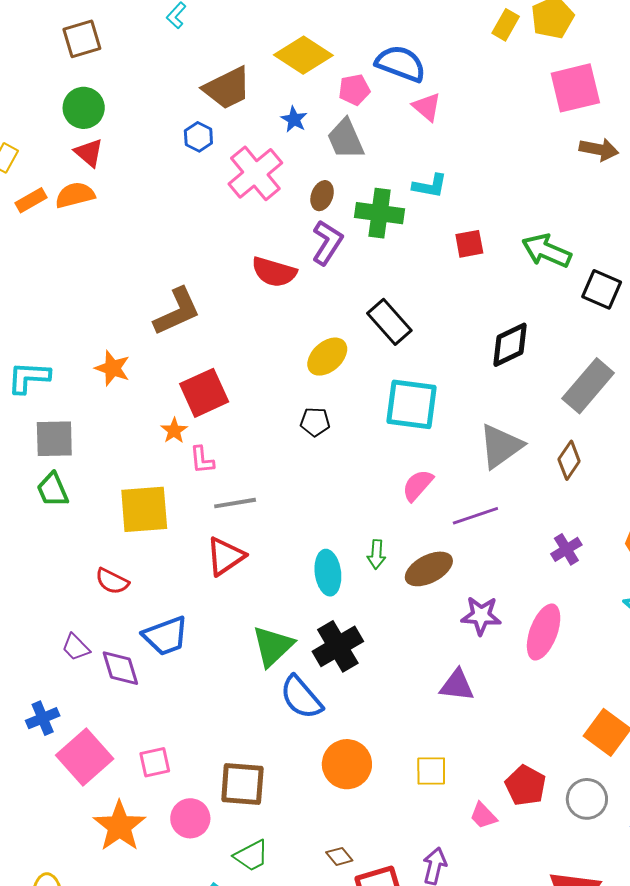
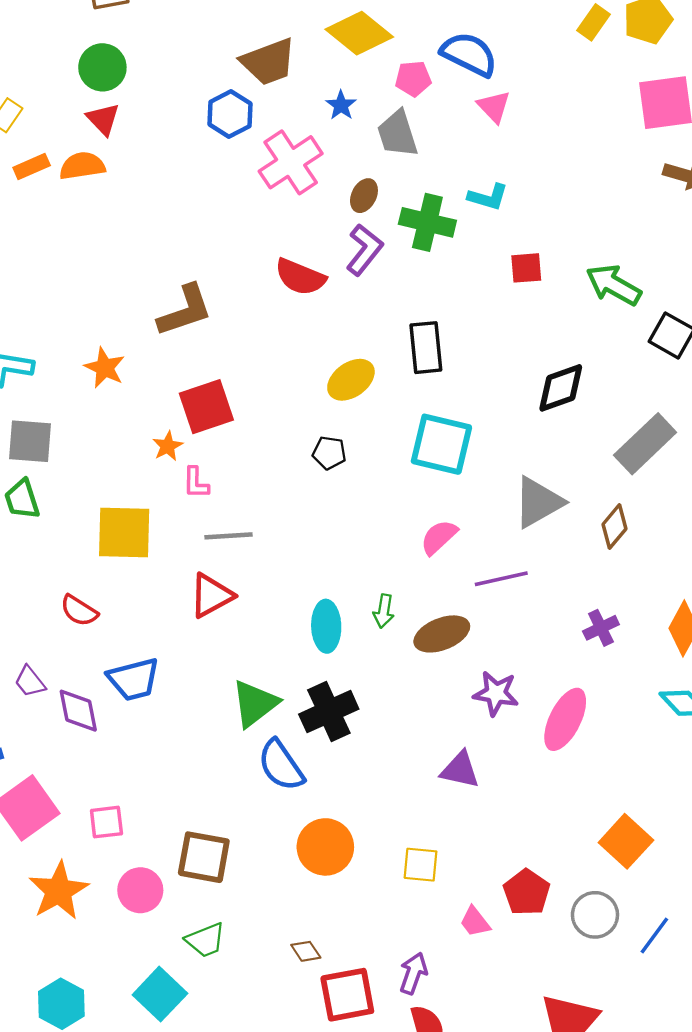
blue hexagon: (198, 137) -> (230, 114), size x1.4
black rectangle: (389, 322) -> (426, 348), turned 30

